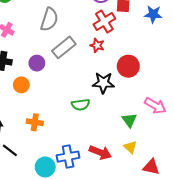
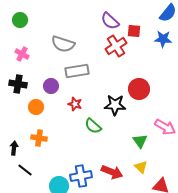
gray semicircle: (49, 19) -> (63, 44), turned 90
red star: (97, 45) -> (75, 104), moved
gray rectangle: (64, 47) -> (77, 71), turned 30
green semicircle: (80, 105) -> (93, 126), turned 48
orange cross: (35, 122) -> (39, 138), moved

